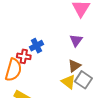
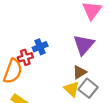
purple triangle: (76, 40) -> (84, 45), size x1.5
red cross: (24, 56) -> (25, 57), turned -32

